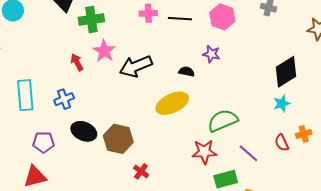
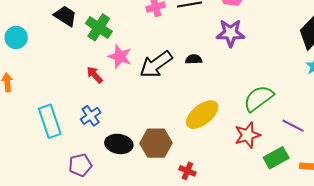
green cross: (91, 20) -> (99, 27), turned -35
purple star: (211, 54) -> (231, 33), size x1.5
black semicircle: (187, 72) -> (194, 59), moved
yellow ellipse: (172, 103) -> (202, 115), moved

